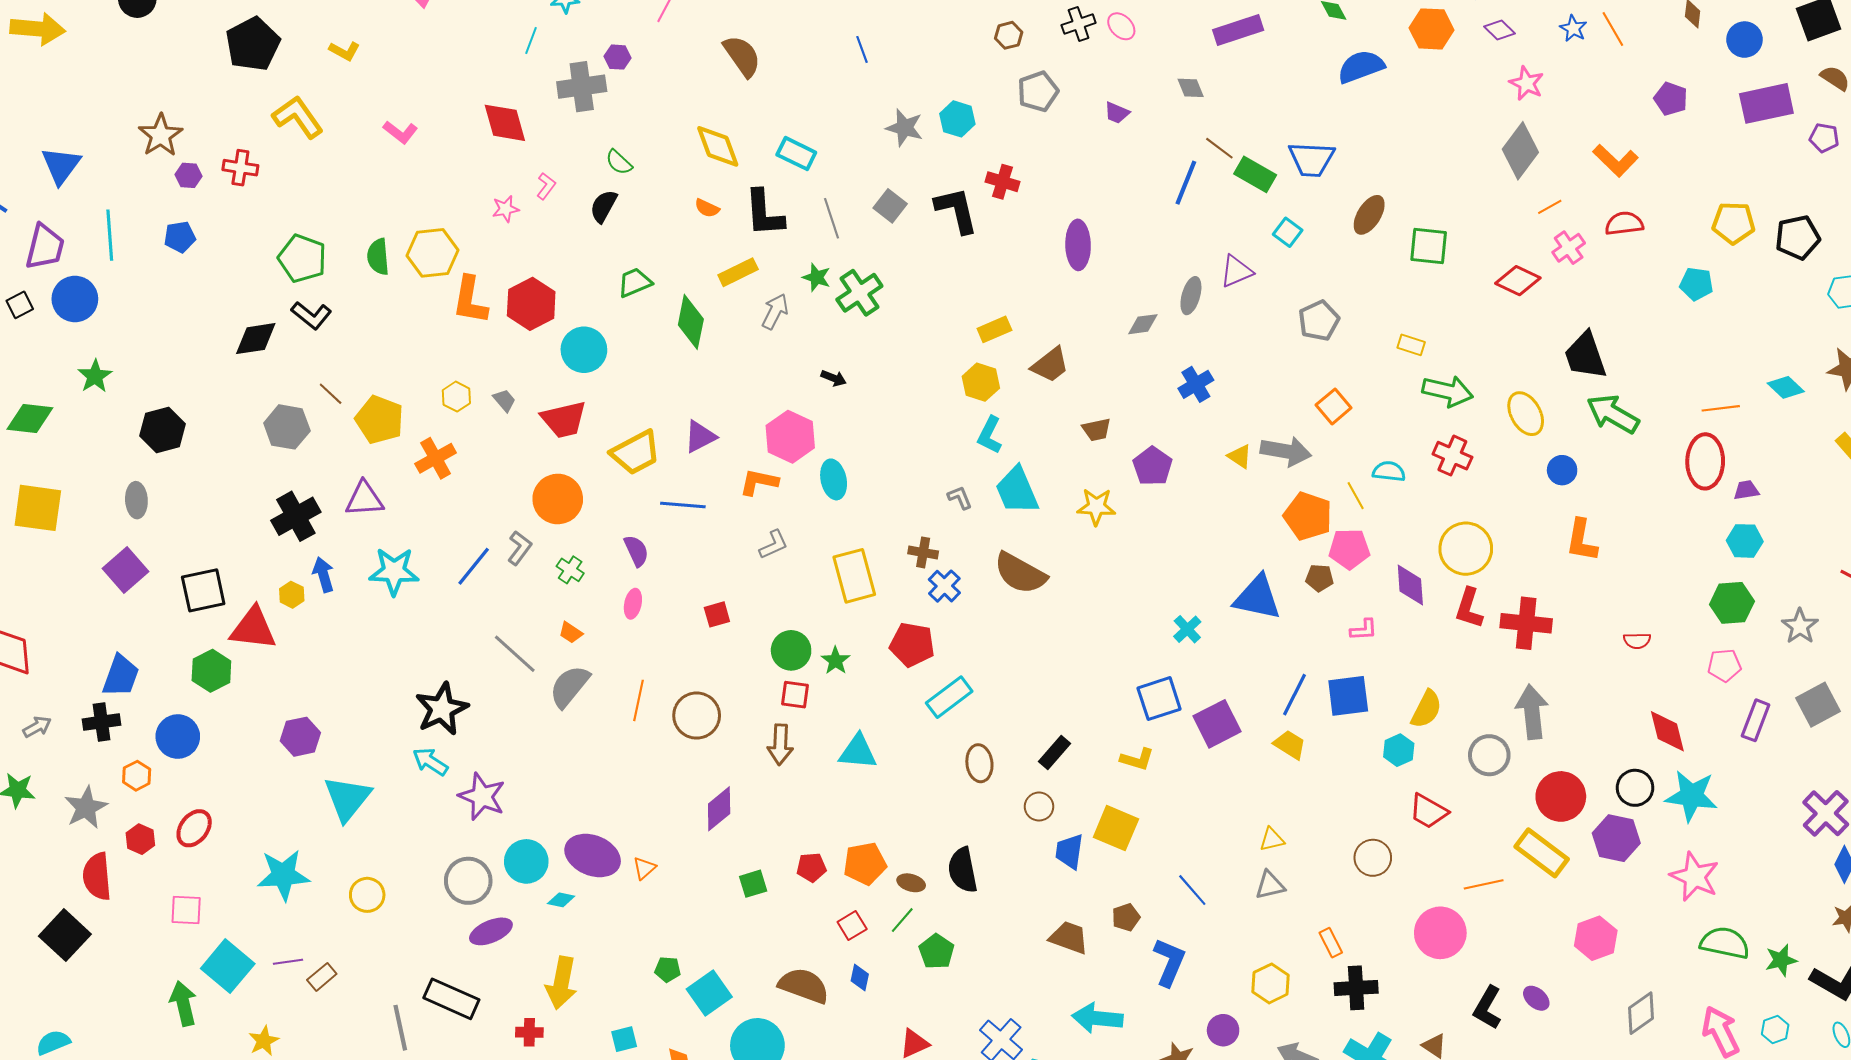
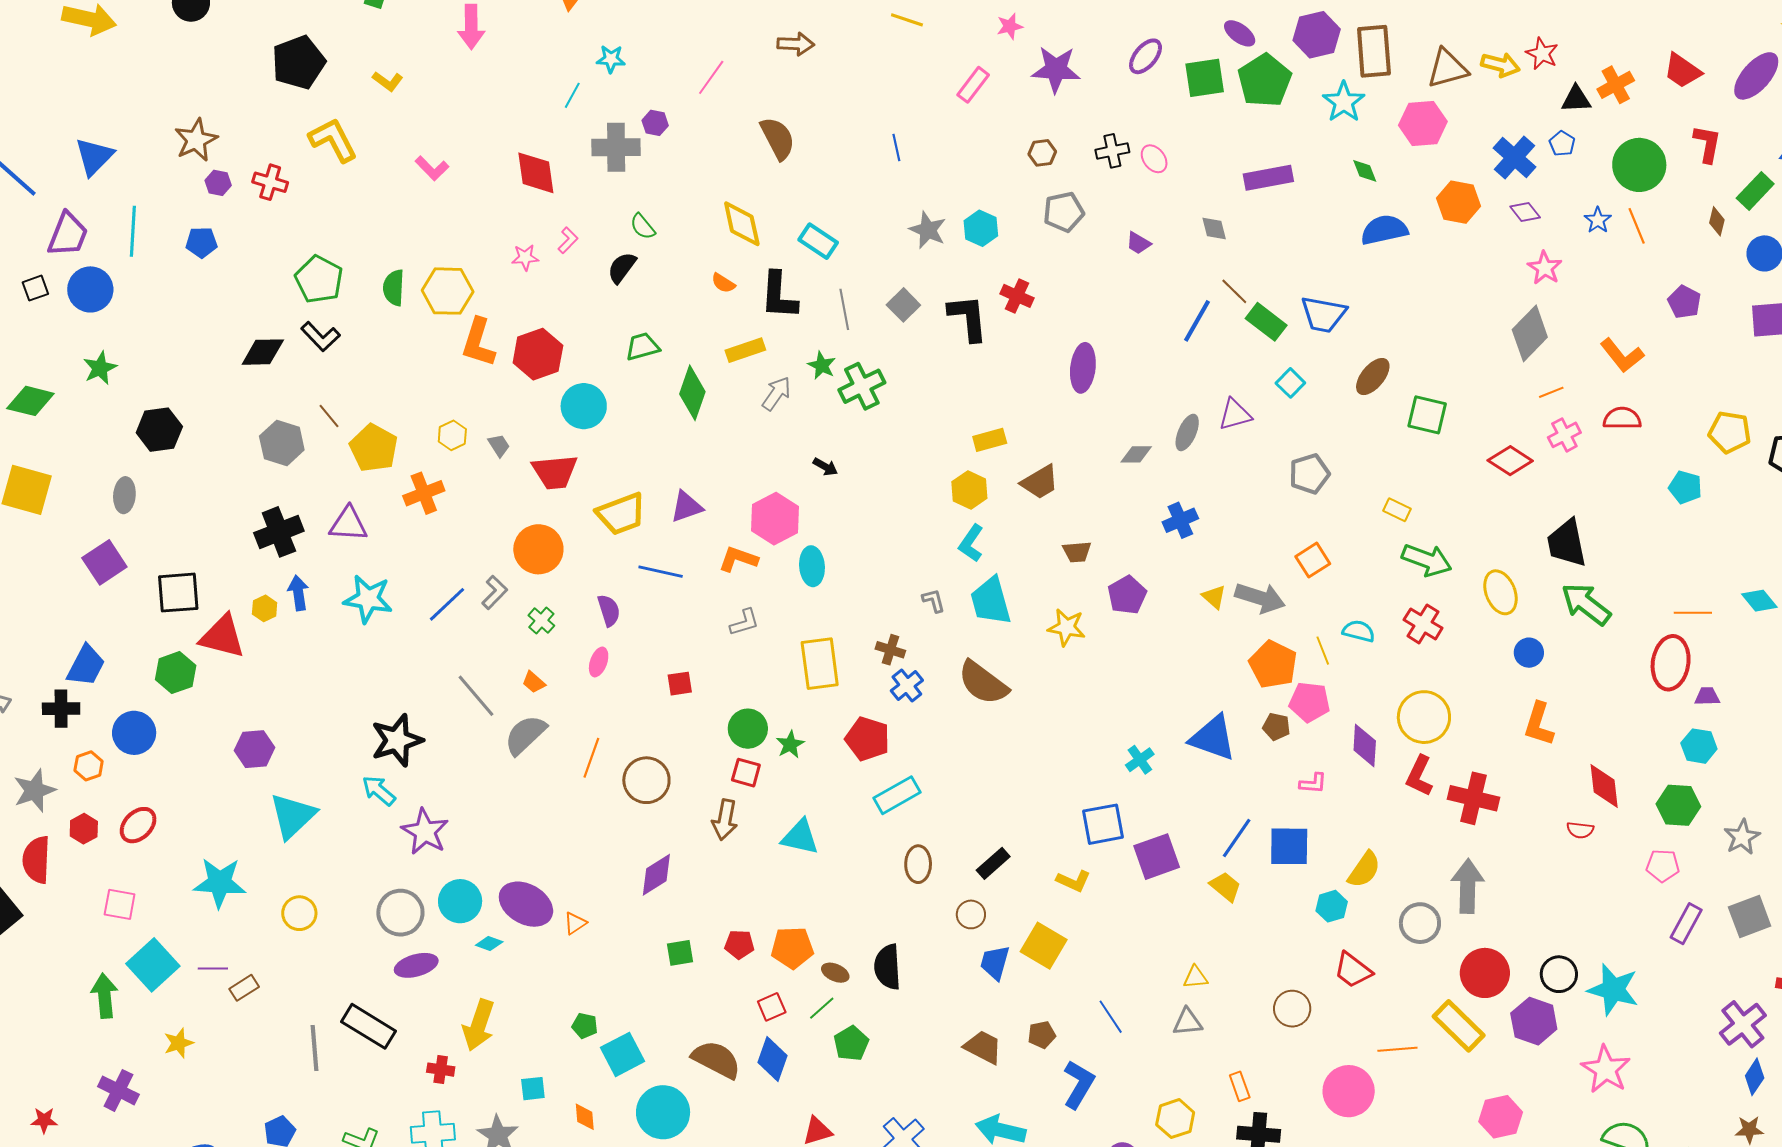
red diamond: (1667, 731) -> (1604, 786), moved
blue diamond: (860, 978) -> (772, 1059), size x1.6

